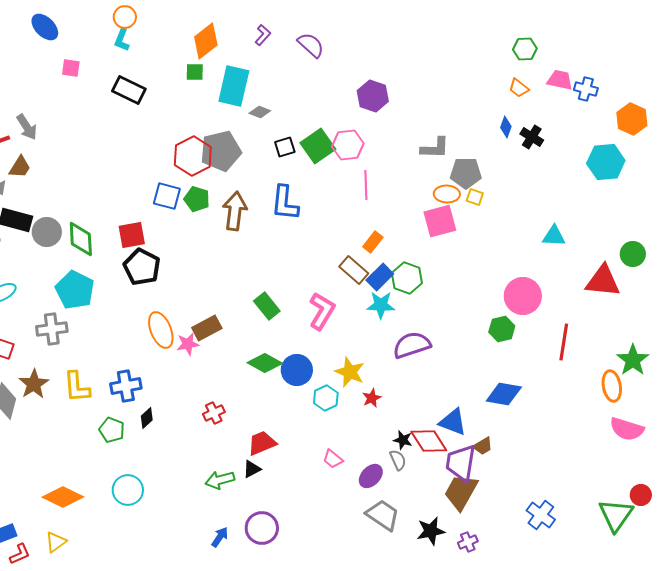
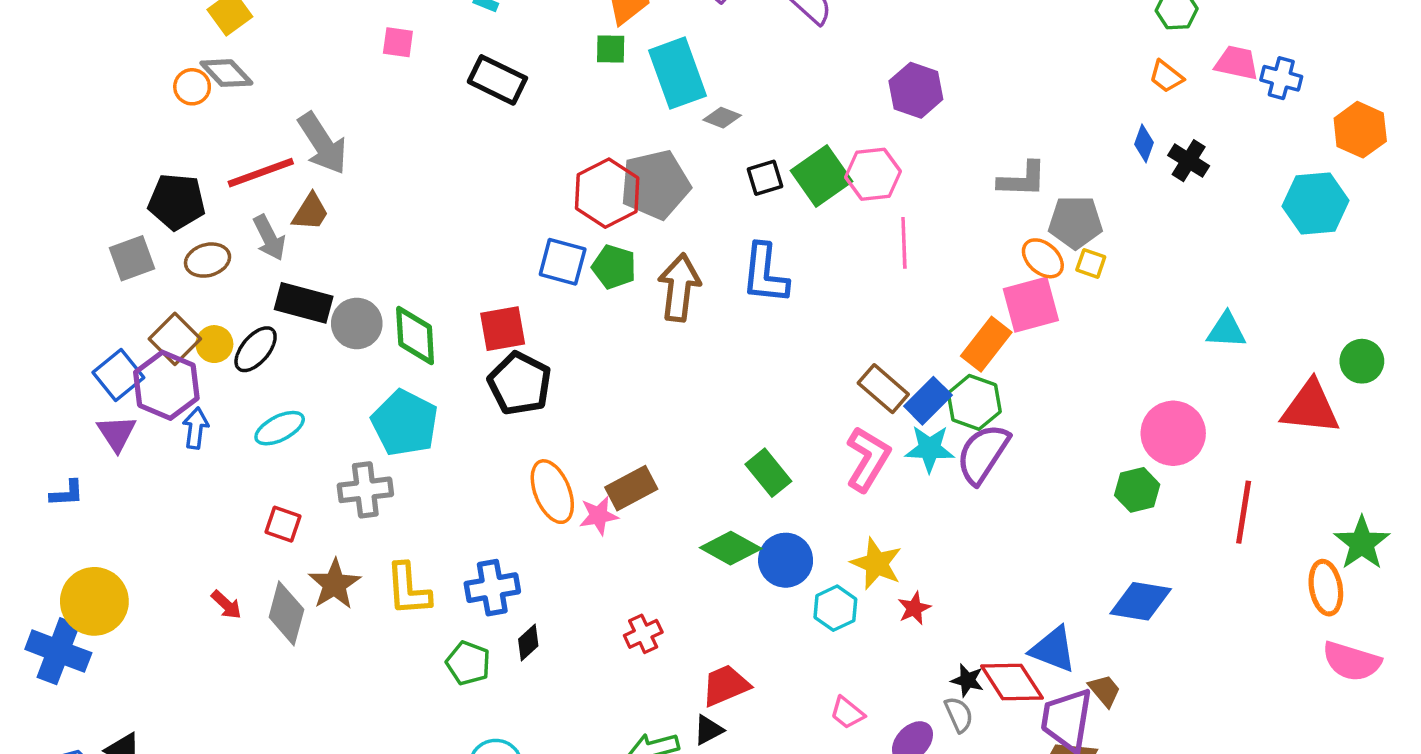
cyan rectangle: (234, 86) -> (677, 73), turned -33
gray arrow: (27, 127) -> (322, 143), size x1.4
orange ellipse: (447, 194) -> (1043, 258), turned 40
orange rectangle: (373, 242) -> (986, 344), moved, size x1.4
green rectangle: (267, 306) -> (768, 473), moved
pink L-shape: (322, 311) -> (868, 459), moved
purple semicircle: (412, 345) -> (983, 454), moved, turned -39
brown trapezoid: (483, 446) -> (1105, 691), turned -100

